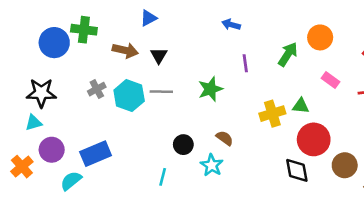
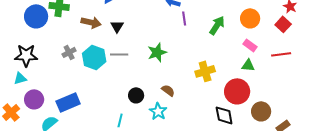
orange circle: (320, 37) -> (250, 18), moved
purple line: (245, 63) -> (184, 18), moved
green triangle: (301, 106) -> (248, 65), moved

